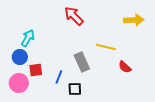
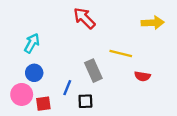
blue circle: (20, 57) -> (34, 73), moved
red semicircle: (125, 67) -> (142, 76), turned -32
red square: (36, 70) -> (43, 104), moved

